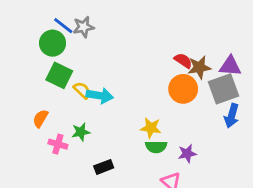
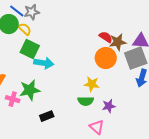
green square: (59, 75) -> (30, 49), moved
yellow semicircle: (82, 90) -> (25, 29), moved
yellow star: (151, 128) -> (92, 84), moved
green star: (81, 132) -> (30, 90), size x1.5

